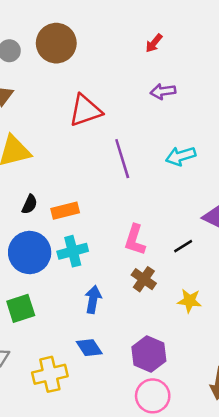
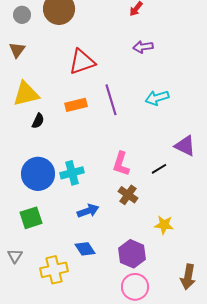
black semicircle: (30, 204) -> (38, 121), moved
orange rectangle: (65, 211) -> (76, 105), moved
blue arrow: (93, 299) -> (88, 211), turned 60
yellow star: (189, 301) -> (164, 225), moved

